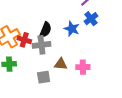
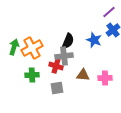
red cross: (24, 40) -> (56, 66), moved
gray square: (44, 77) -> (57, 88), moved

